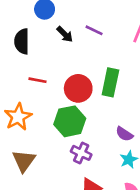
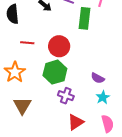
green rectangle: (110, 82) -> (84, 18), moved

